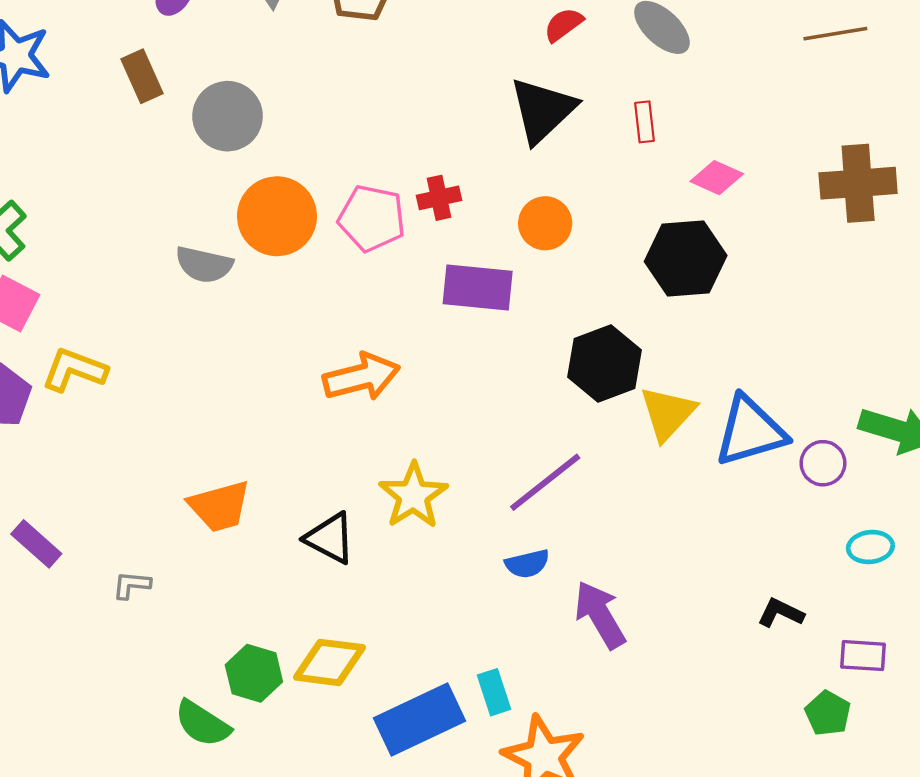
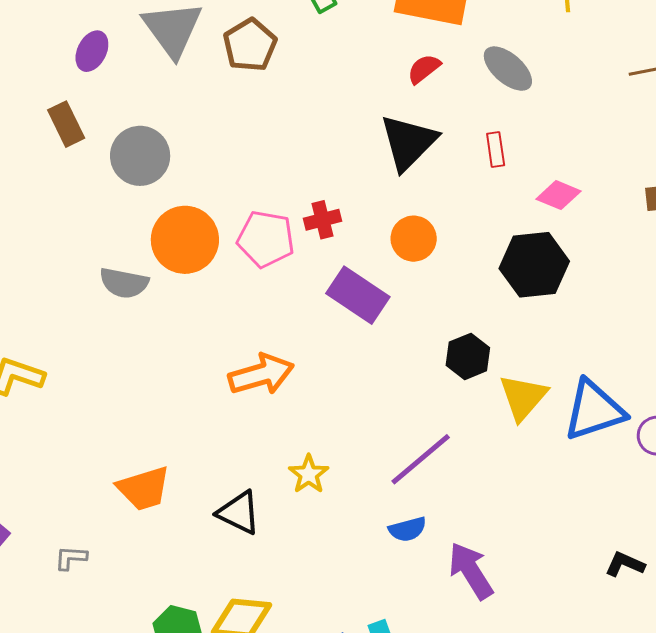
purple rectangle: (478, 287) -> (358, 295), turned 30
black hexagon: (604, 363) -> (468, 356), size x0.7
yellow star: (413, 496) -> (309, 474), size x0.7

